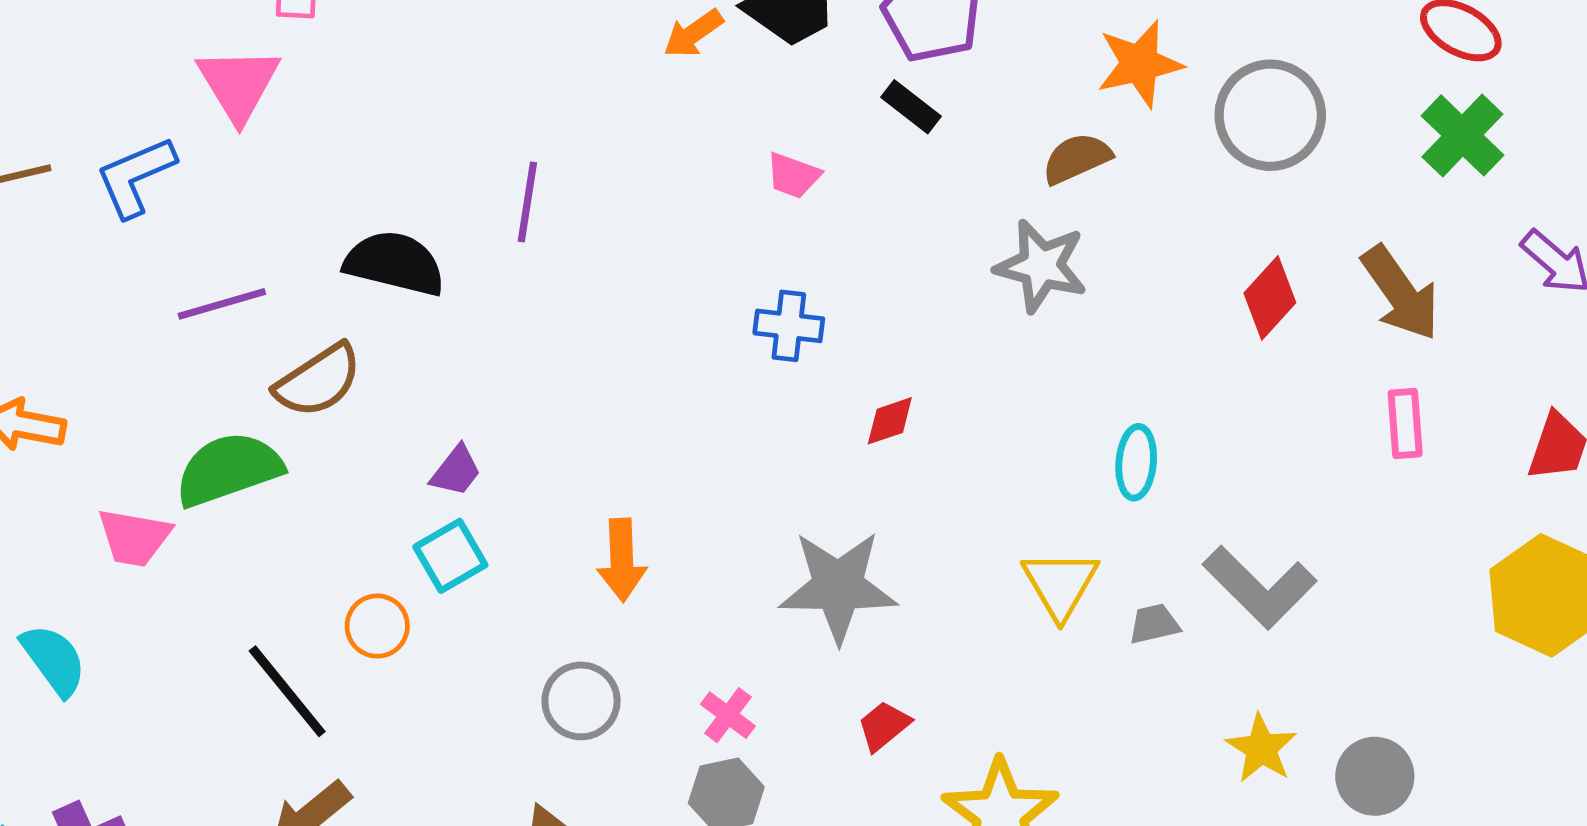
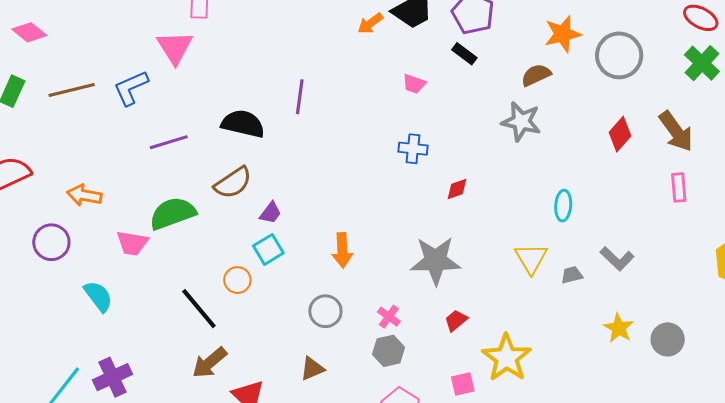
brown semicircle: (318, 381) -> (233, 183), moved
gray L-shape: (1260, 587) -> (617, 259), size x0.7

